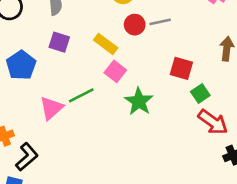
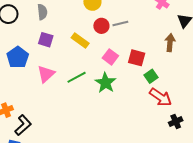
pink square: (115, 71) -> (110, 57), moved
green line: (81, 95) -> (77, 77), moved
pink triangle: (51, 108) -> (46, 74), moved

